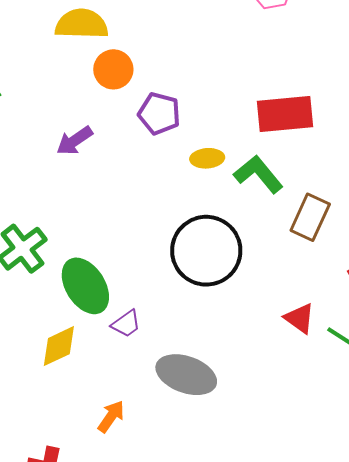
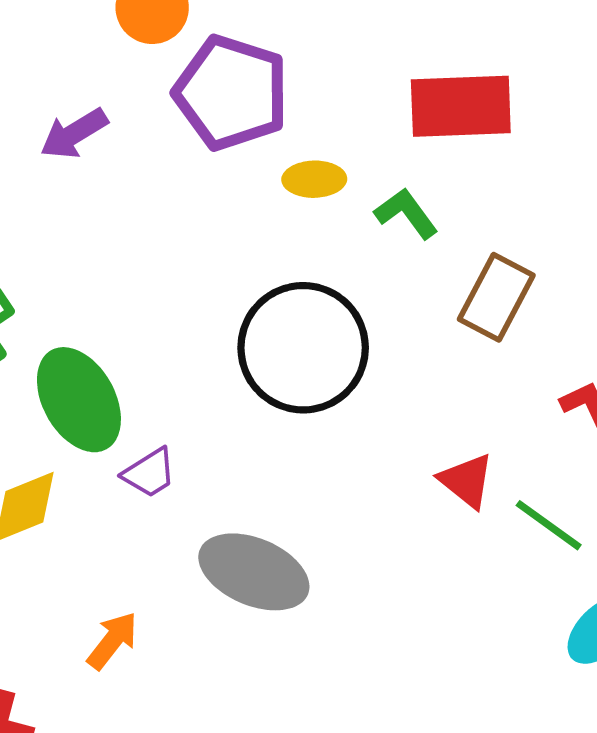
purple pentagon: (159, 114) -> (231, 93), size x1.5
green L-shape: (258, 174) -> (406, 213), size x0.7

